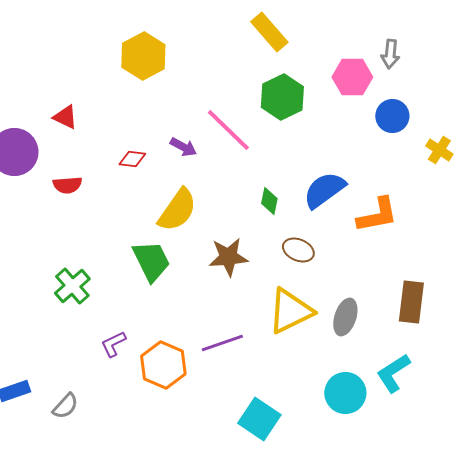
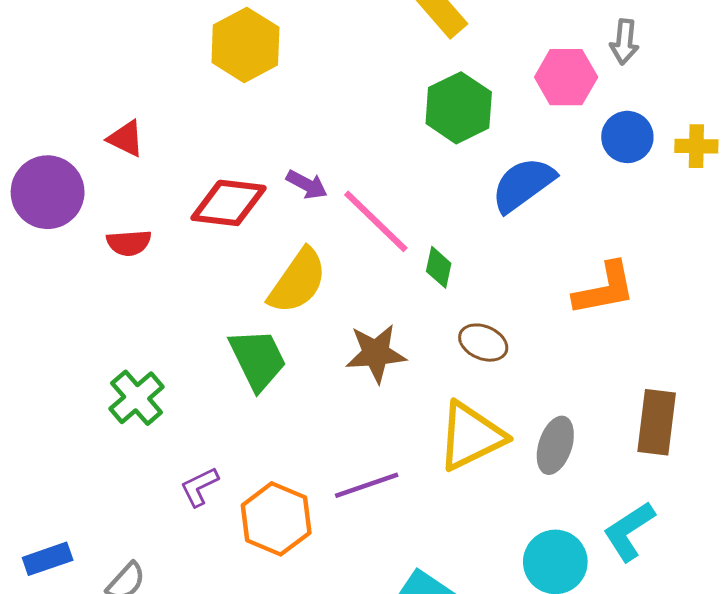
pink line: (228, 130) -> (376, 221), moved
yellow cross: (439, 150) -> (696, 146), moved, turned -32
red diamond: (132, 159) -> (229, 203), size x1.8
blue semicircle: (324, 190) -> (523, 185), moved

